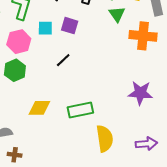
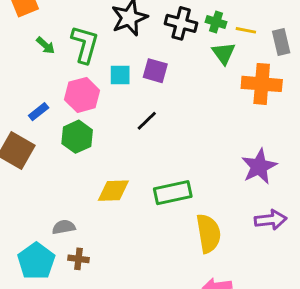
purple star: (140, 93) -> (259, 167), turned -30
purple arrow: (146, 144) -> (271, 220), moved

